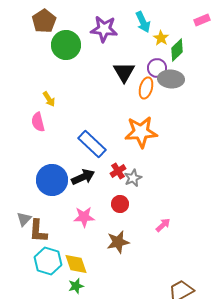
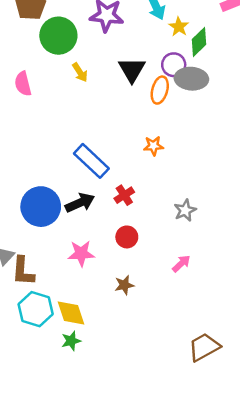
yellow arrow: (49, 99) -> (80, 72), moved
pink semicircle: (38, 122) -> (23, 84), moved
orange star: (141, 132) -> (153, 146), size x0.5
gray star: (133, 178) -> (185, 210), moved
brown star: (118, 242) -> (124, 285), size x0.7

